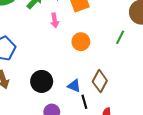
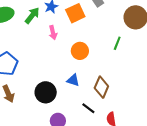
blue triangle: (74, 86) -> (73, 80), moved
black line: (84, 102) -> (88, 108), turned -32

